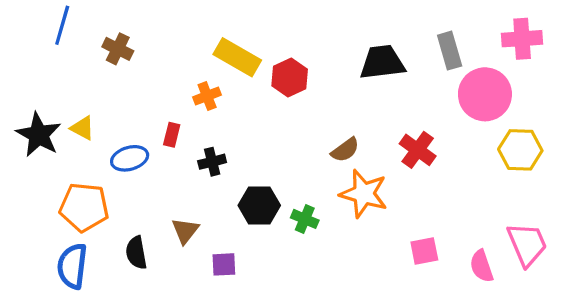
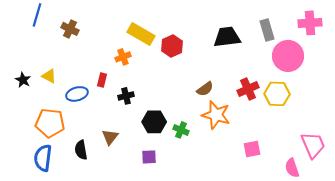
black star: (39, 135) -> (23, 80), size x0.6
red cross: (418, 150) -> (248, 89), turned 30
yellow hexagon: (520, 150) -> (277, 94), moved
purple square: (224, 264) -> (149, 157), moved
pink semicircle: (482, 266) -> (292, 168), moved

